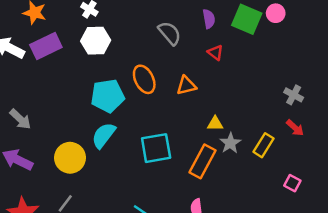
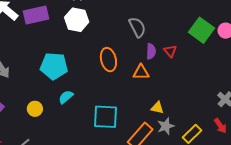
purple semicircle: (209, 19) -> (151, 51), moved
cyan pentagon: (108, 96) -> (54, 66), moved
cyan semicircle: (104, 135) -> (66, 97), size x0.7
yellow circle: (70, 158) -> (35, 109), size x0.6

